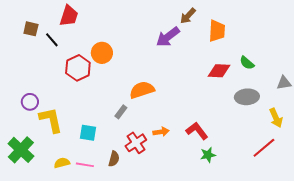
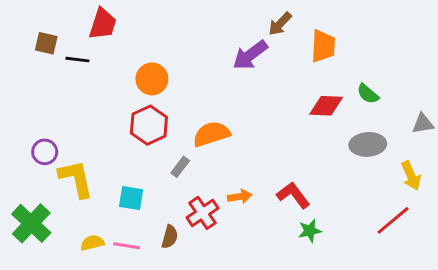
black line: (52, 40) -> (77, 60), turned -42
red hexagon: (78, 68) -> (149, 125), moved

